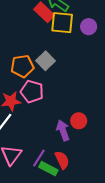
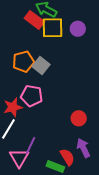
orange pentagon: (22, 66) -> (23, 62), moved
purple arrow: (63, 130) -> (83, 148), moved
purple line: (39, 158) -> (31, 145), moved

